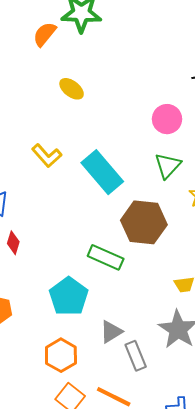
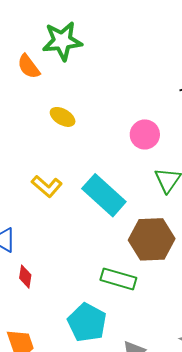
orange semicircle: (45, 34) -> (29, 67), turned -68
pink circle: (167, 119) -> (145, 134), moved

